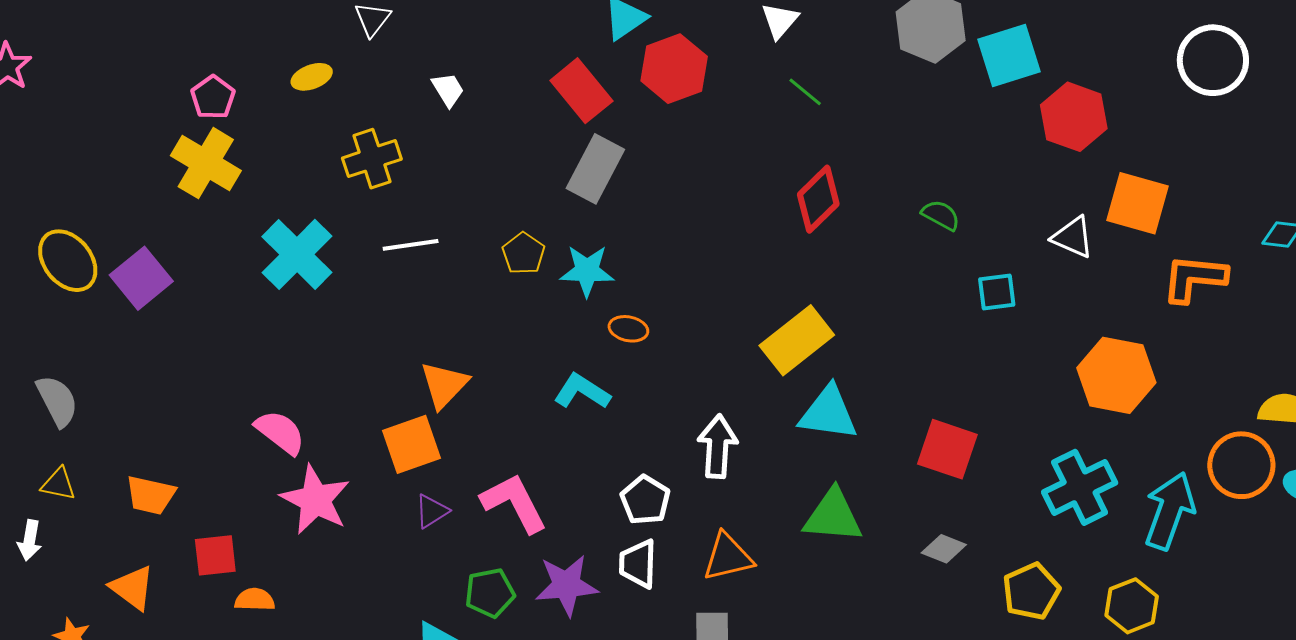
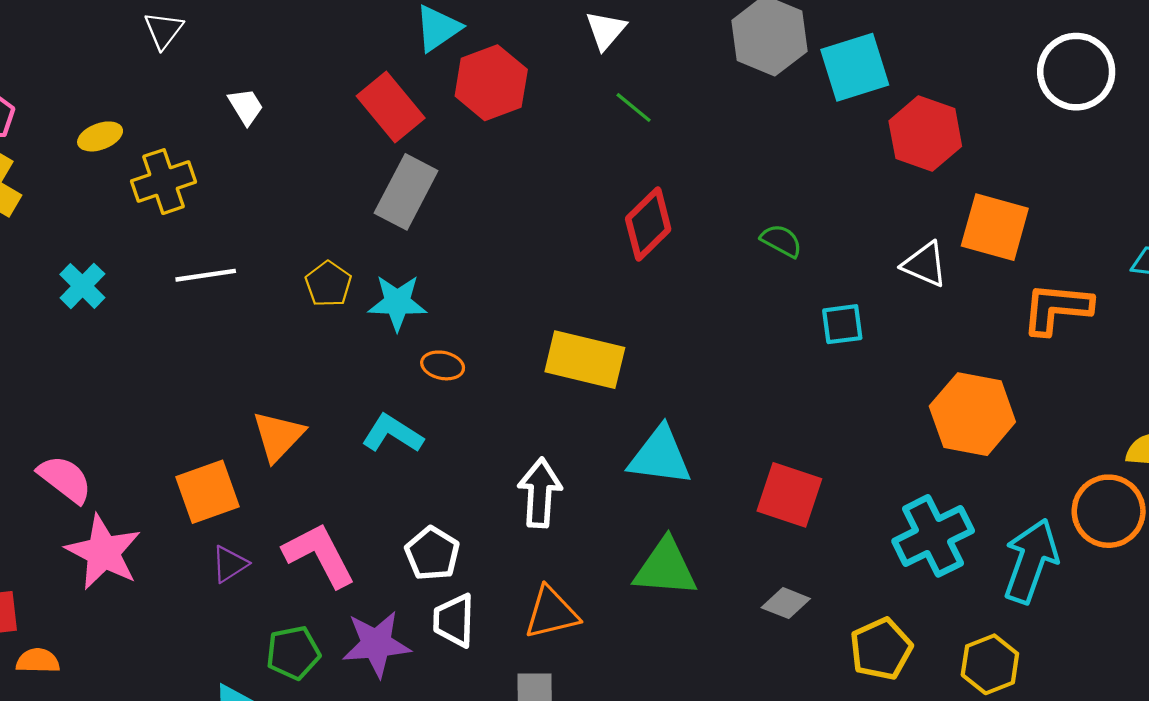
yellow ellipse: (312, 77) -> (100, 136), moved
cyan cross: (297, 254) -> (82, 286), size x0.6
yellow rectangle: (797, 340) -> (585, 360), moved, turned 52
orange triangle: (444, 385) -> (278, 436), moved
white pentagon: (645, 500) -> (432, 554), moved

